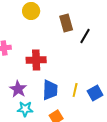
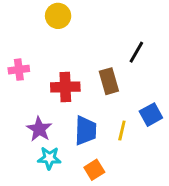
brown rectangle: (66, 23) -> (109, 81), moved
blue square: (95, 93) -> (151, 115), moved

